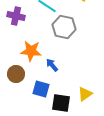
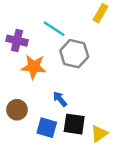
orange star: (31, 51) -> (34, 67), moved
black square: (61, 103) -> (74, 124), moved

